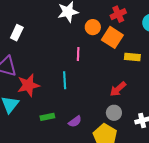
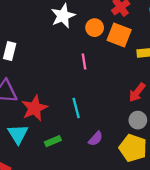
cyan line: (65, 80) -> (76, 108), moved
green rectangle: (47, 117) -> (53, 141), moved

